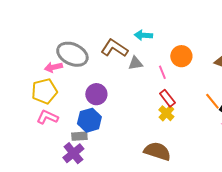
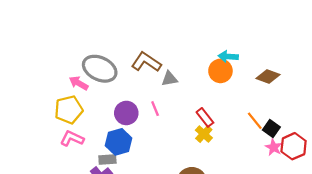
cyan arrow: (143, 35) -> (228, 56), moved
pink arrow: (53, 67) -> (79, 83), turned 42
pink line: (162, 72) -> (155, 109), moved

